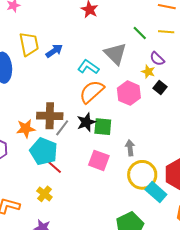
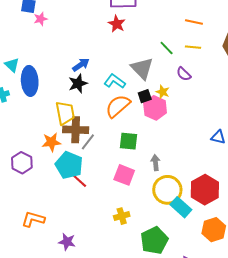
yellow trapezoid: (29, 44) -> (65, 113), moved
yellow star: (148, 72) -> (163, 92), moved
black square: (160, 87) -> (145, 96), moved, turned 32
black star: (86, 122) -> (78, 84), moved
yellow cross: (44, 194) -> (122, 216), moved, turned 35

